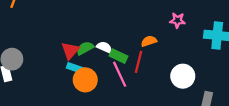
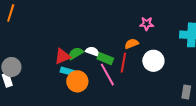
pink star: (177, 20) -> (147, 24), moved
red triangle: (70, 51) -> (62, 56), turned 30
white circle: (183, 76) -> (153, 61), moved

